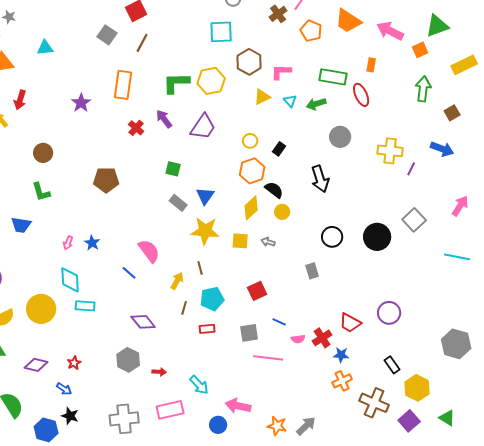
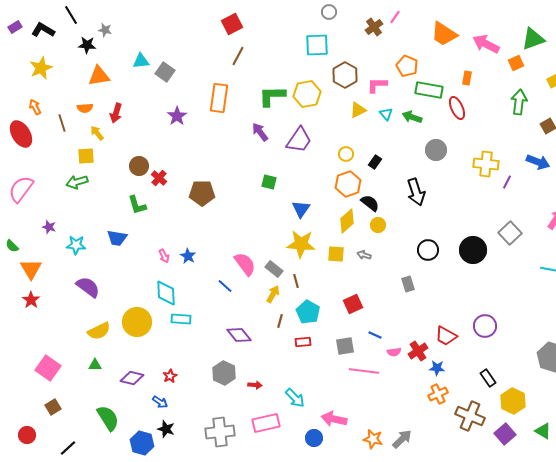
orange pentagon: (311, 31) -> (407, 66), moved
gray square: (107, 35) -> (165, 72), moved
green arrow: (316, 104) -> (412, 117), turned 36
red cross: (136, 128) -> (159, 178), moved
gray rectangle: (178, 203) -> (274, 269), moved
pink arrow: (68, 243) -> (164, 256), turned -48
cyan pentagon: (212, 299) -> (308, 312), turned -30

